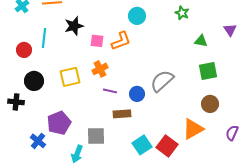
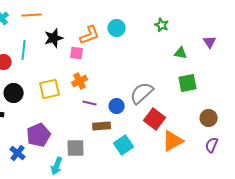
orange L-shape: (121, 41) -> (90, 35), moved
brown circle: (210, 104) -> (209, 118), moved
cyan square: (142, 145) -> (124, 145), moved
red square: (167, 146) -> (155, 119), moved

